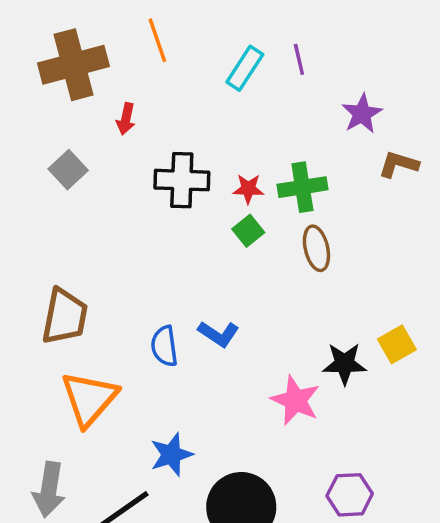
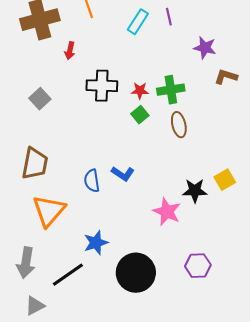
purple star: (362, 114) -> (205, 48), turned -30
gray square: (68, 170) -> (40, 99), moved

